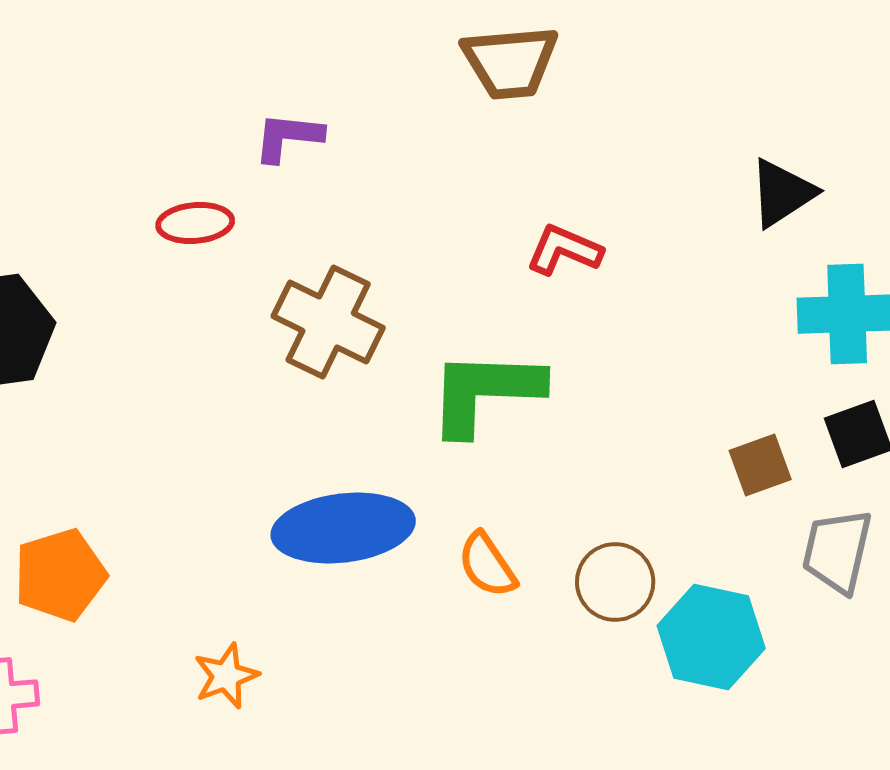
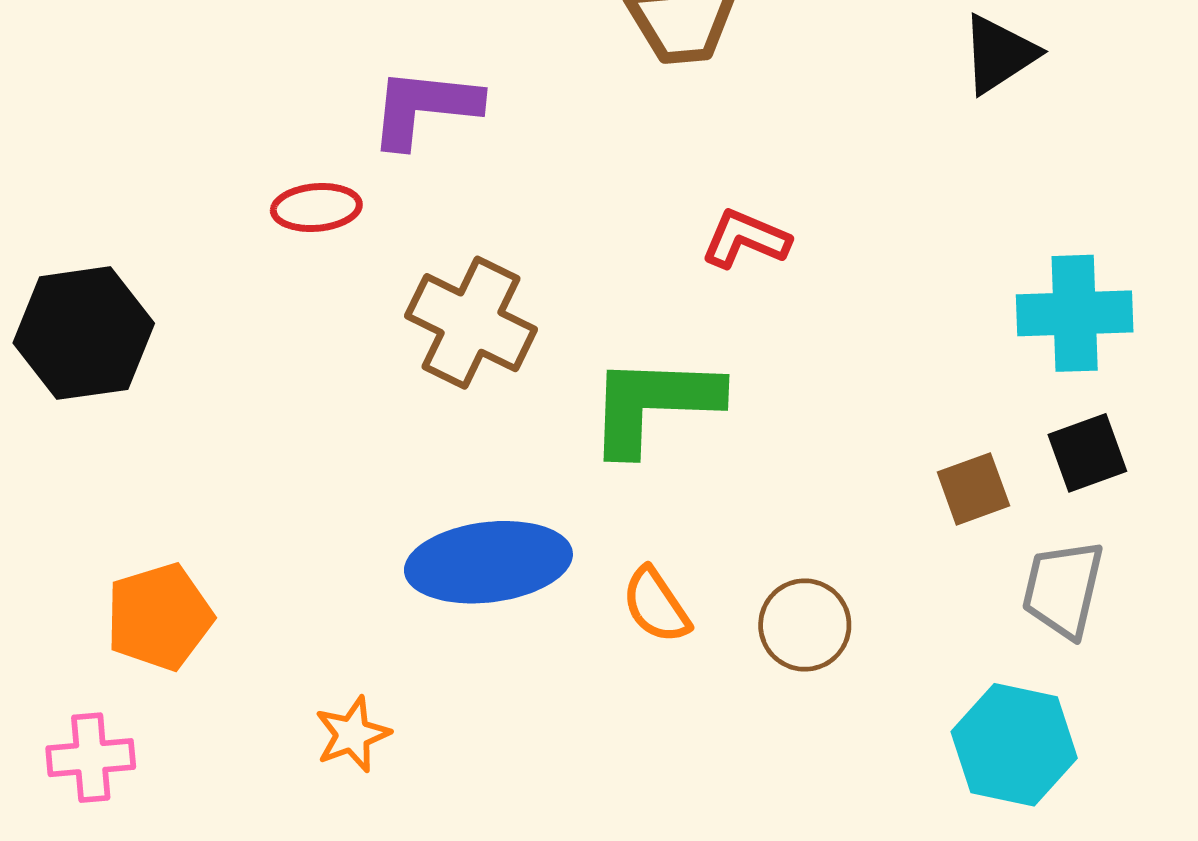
purple L-shape: (288, 137) -> (424, 107), size x1.4
black triangle: (782, 193) -> (999, 54), moved
cyan hexagon: (711, 637) -> (1014, 745), moved

